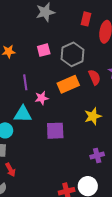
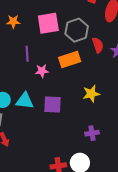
pink square: (44, 50) -> (48, 23), size x1.6
red semicircle: (95, 77) -> (98, 45), moved
cyan triangle: (23, 114) -> (25, 101), moved

